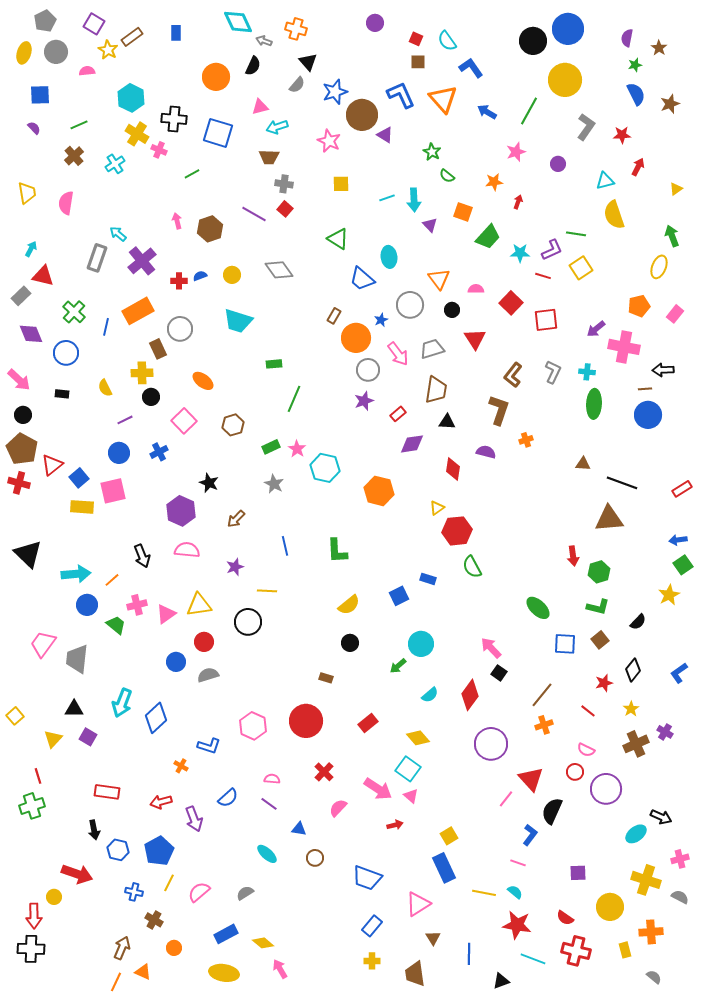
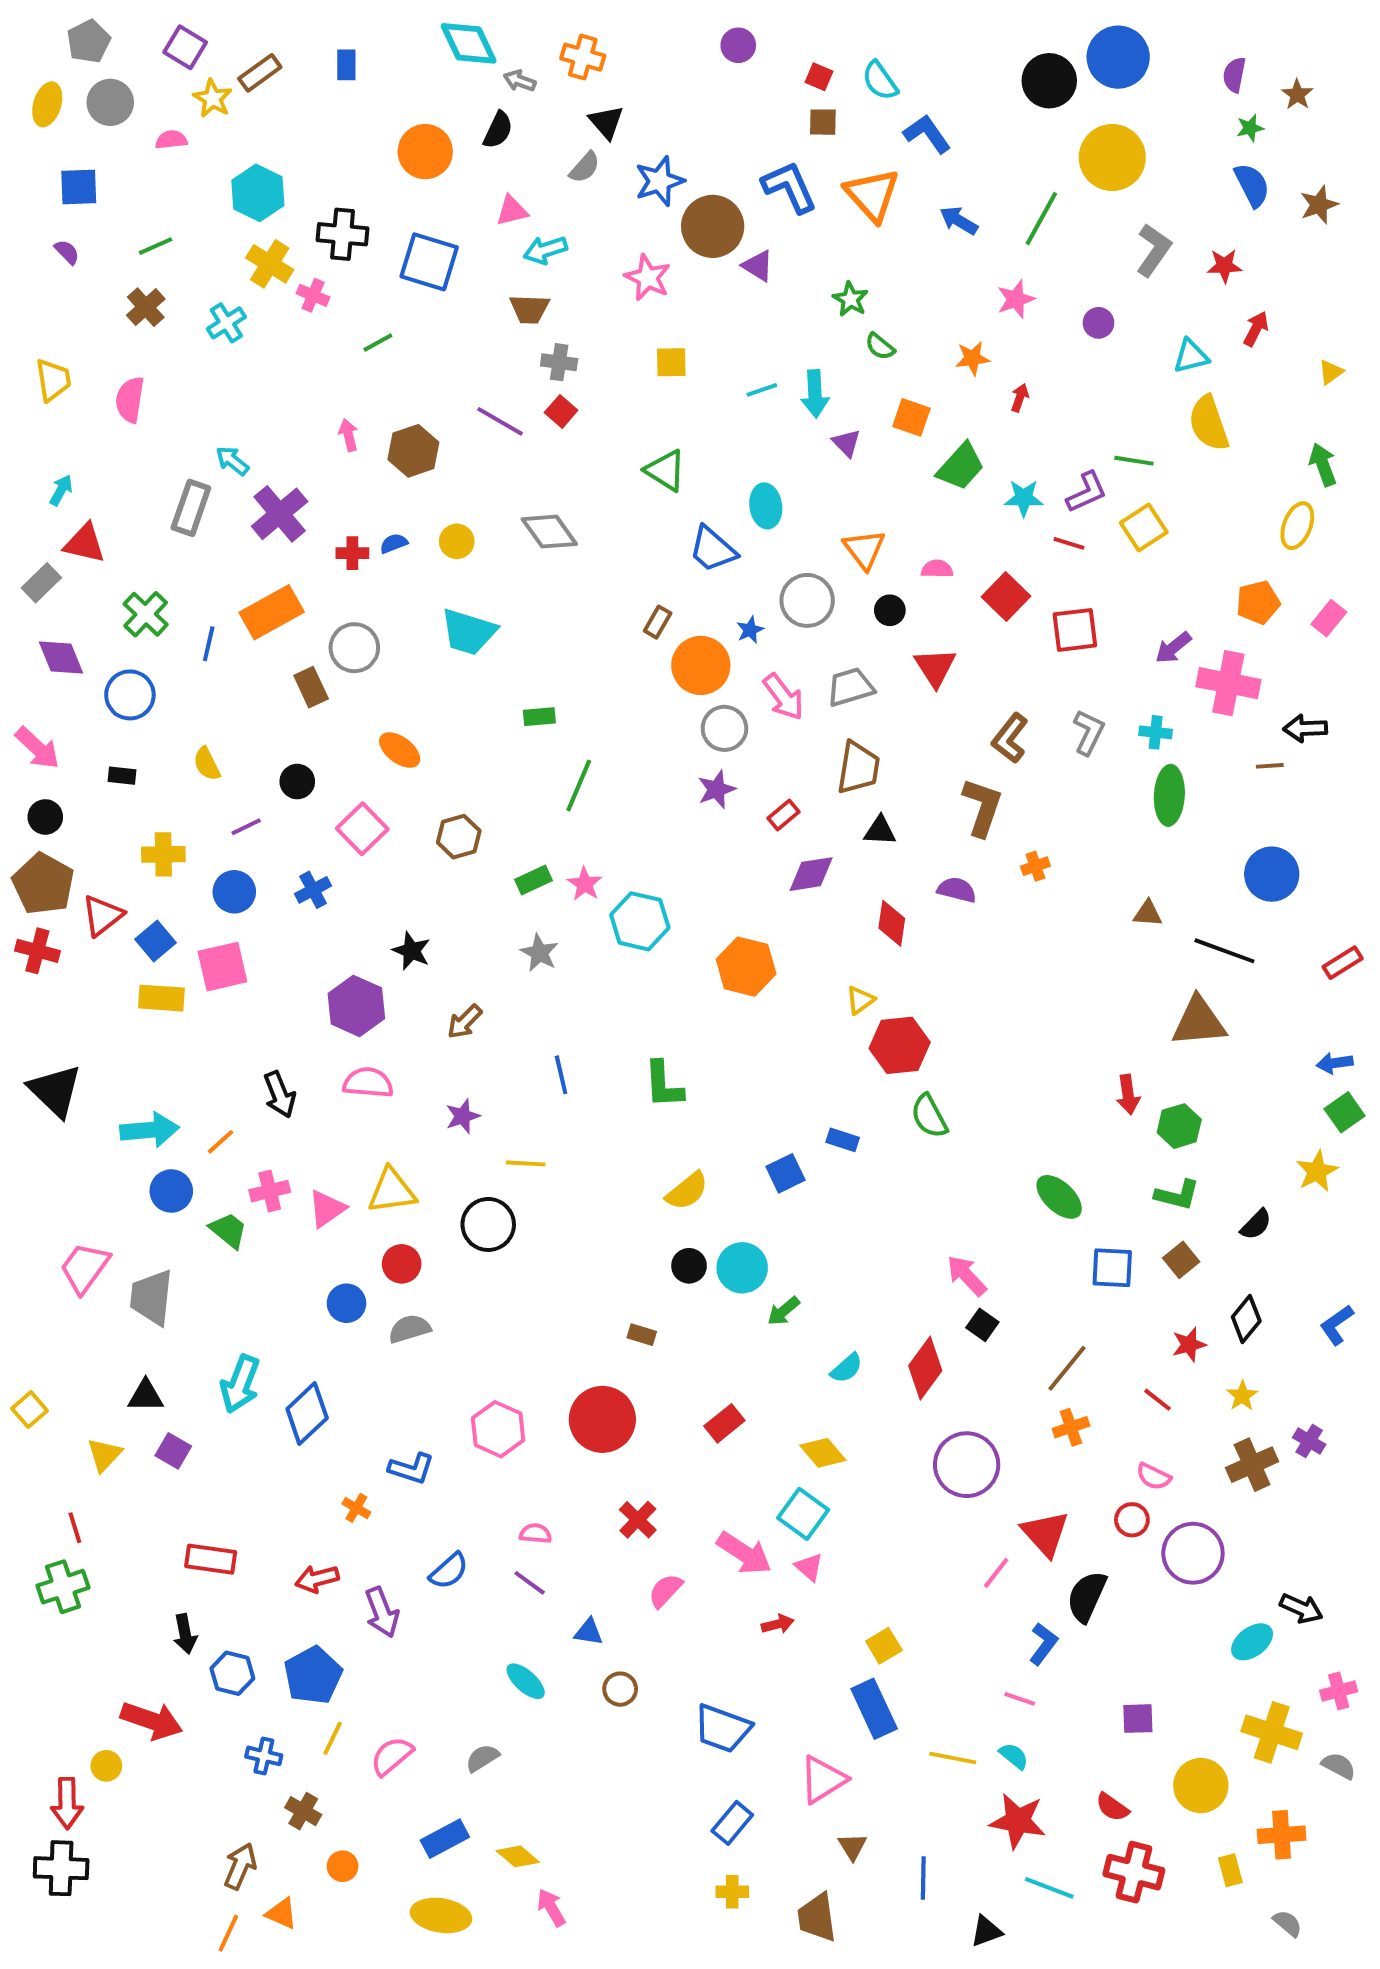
yellow cross: (142, 373) -> (163, 854), moved
blue circle: (648, 415) -> (1272, 874), moved
cyan circle: (421, 644) -> (742, 1268), moved

